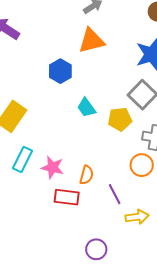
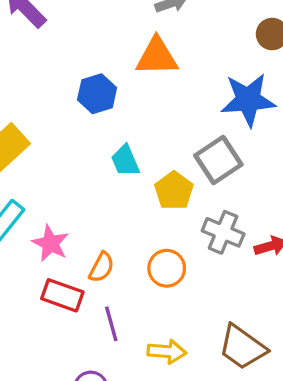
yellow pentagon: (120, 119) -> (174, 191), turned 30
orange circle: (142, 165) -> (167, 268), moved
purple line: (115, 194) -> (111, 324), moved

